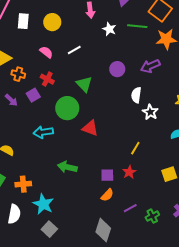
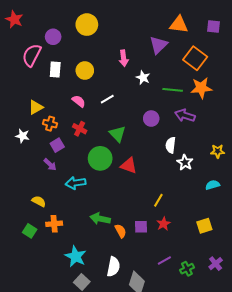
green line: (137, 26) -> (173, 90), moved
purple arrow: (150, 66) -> (185, 115), turned 42
purple square: (33, 95) -> (57, 145), moved
purple arrow: (11, 100) -> (50, 164), moved
red triangle: (90, 128) -> (129, 166), moved
yellow line: (135, 148) -> (158, 200), moved
orange cross: (23, 184) -> (54, 224), moved
orange semicircle: (107, 195) -> (121, 231), moved, turned -72
white semicircle: (14, 214) -> (113, 267), moved

